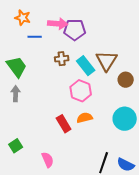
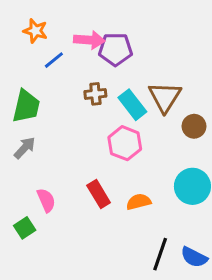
blue line: (35, 37) -> (54, 60), turned -40
green trapezoid: (17, 67) -> (26, 106), turned 50
gray arrow: (16, 94) -> (25, 148), turned 42
orange semicircle: (85, 118) -> (139, 202), moved
pink semicircle: (48, 160) -> (46, 200), moved

